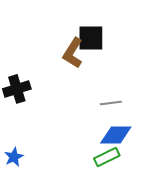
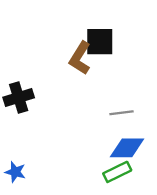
blue star: (14, 157) -> (15, 172), turned -30

